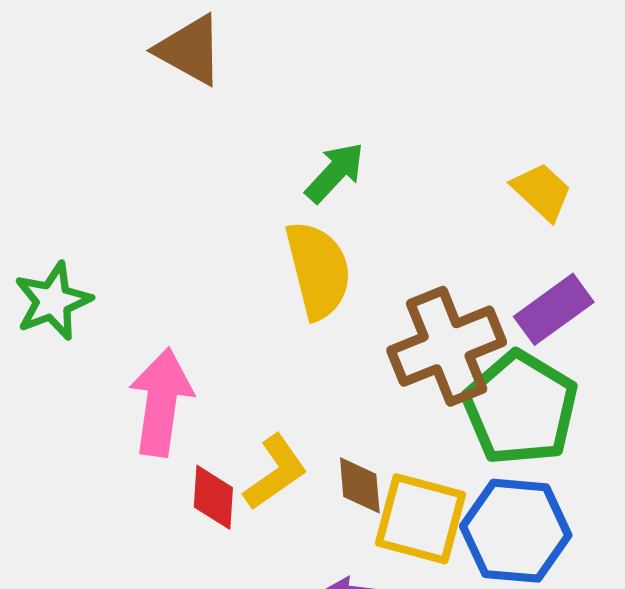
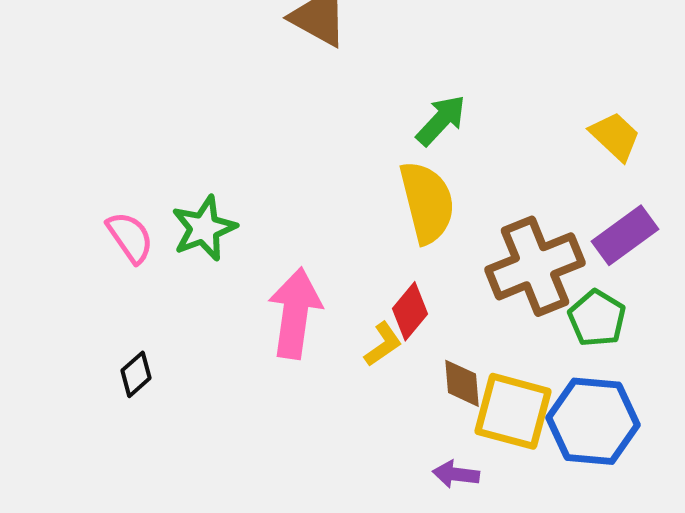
green pentagon: (520, 408) -> (597, 318), size x0.6
yellow L-shape: (275, 472) -> (383, 344), moved, size x0.7
red diamond: (213, 497) -> (410, 311), moved, turned 36

